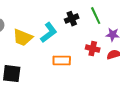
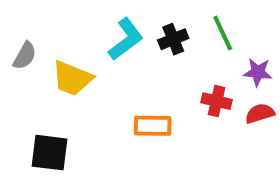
cyan L-shape: (49, 33) -> (126, 39), moved

